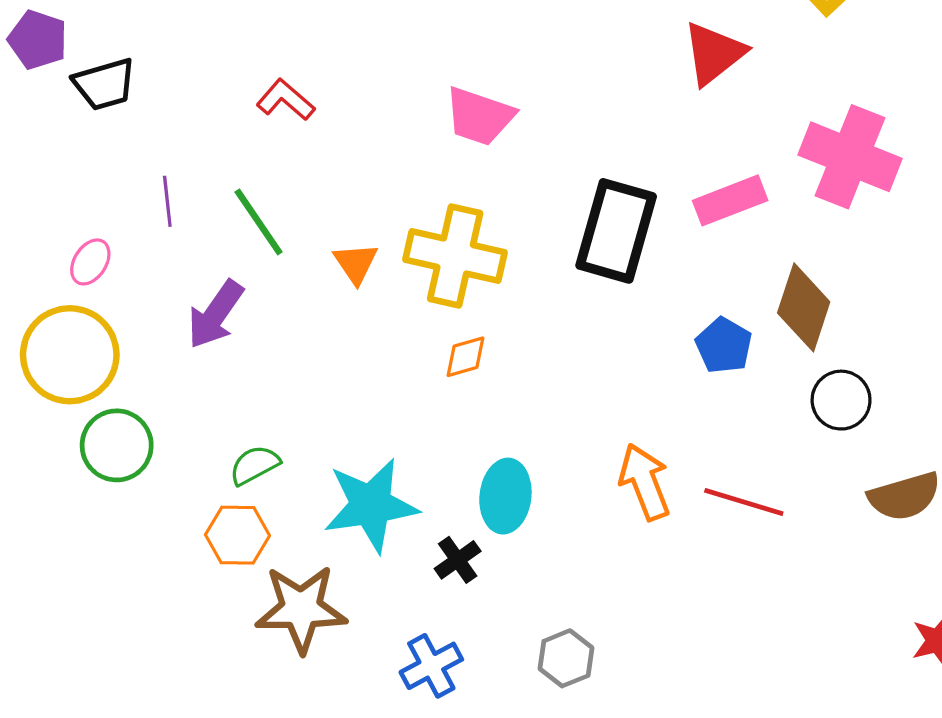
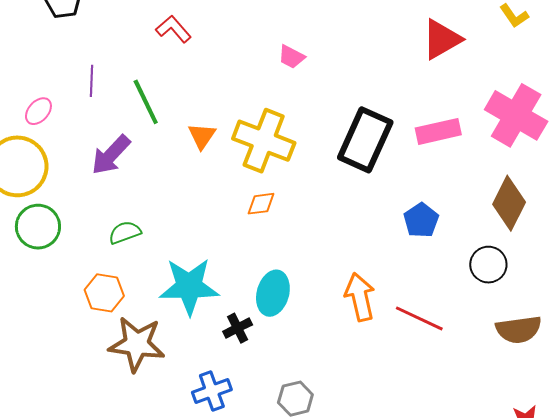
pink trapezoid: (479, 116) -> (291, 57), size x0.6
brown diamond: (804, 307) -> (509, 203), moved
green semicircle: (254, 465) -> (125, 232), moved

